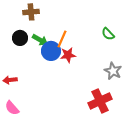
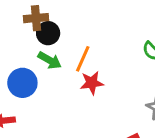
black circle: (20, 38) -> (48, 33), moved
blue circle: (51, 51) -> (22, 83), moved

